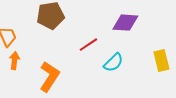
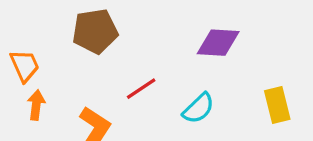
red line: (88, 45) -> (141, 89), moved

